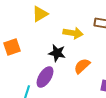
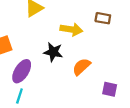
purple ellipse: (45, 77) -> (22, 71), moved

